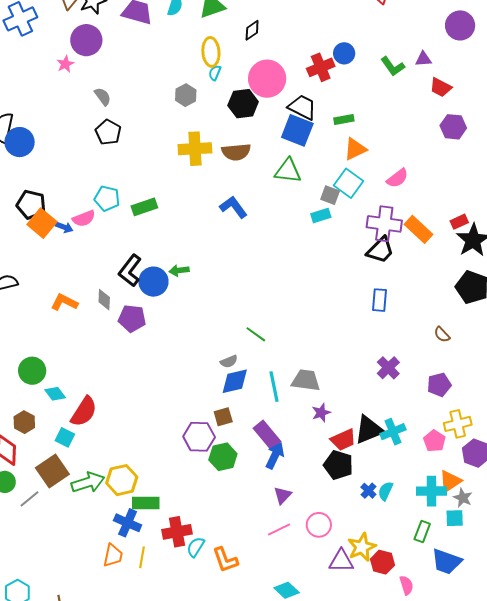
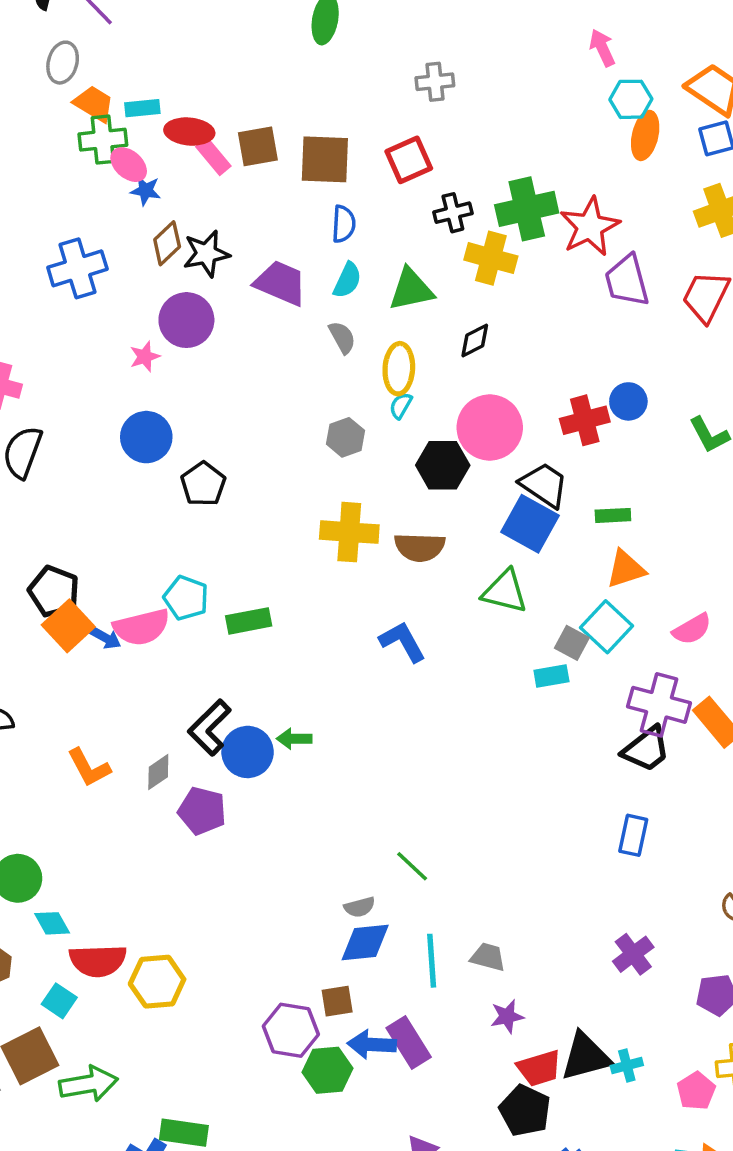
gray semicircle: (103, 97) -> (342, 337), moved
blue circle: (20, 142) -> (146, 437), moved
pink semicircle: (84, 218) -> (142, 627), size x1.4
gray diamond: (104, 300) -> (158, 772), turned 45
orange L-shape: (64, 302) -> (89, 768), turned -152
gray trapezoid: (306, 380) -> (488, 957), size x0.7
red semicircle: (84, 412) -> (98, 961), turned 48
cyan cross: (393, 432) -> (627, 1065), size x0.7
blue arrow: (275, 456) -> (372, 1044), moved, turned -120
yellow hexagon: (122, 480) -> (157, 982), moved

